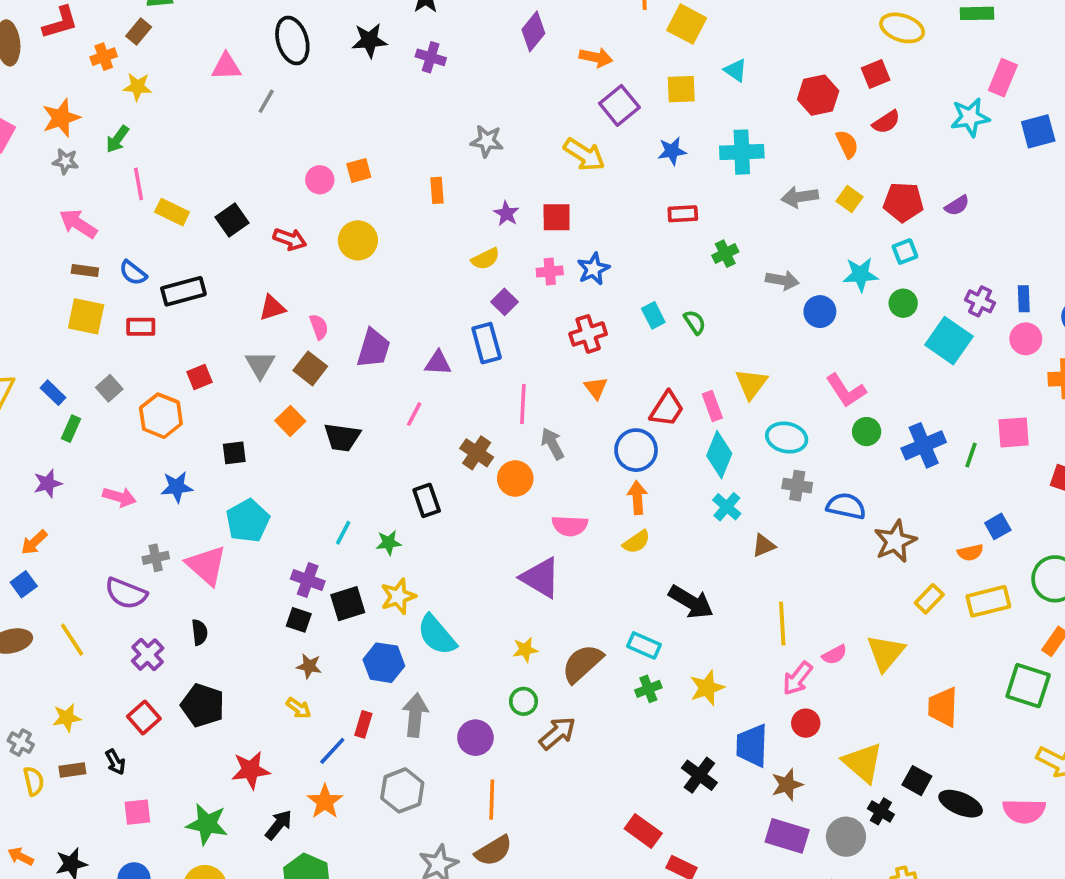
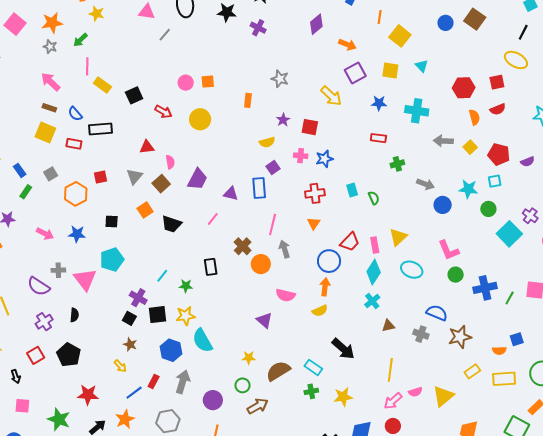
gray cross: (797, 486) -> (421, 334), moved
purple triangle: (541, 578) -> (264, 320), size x0.7

